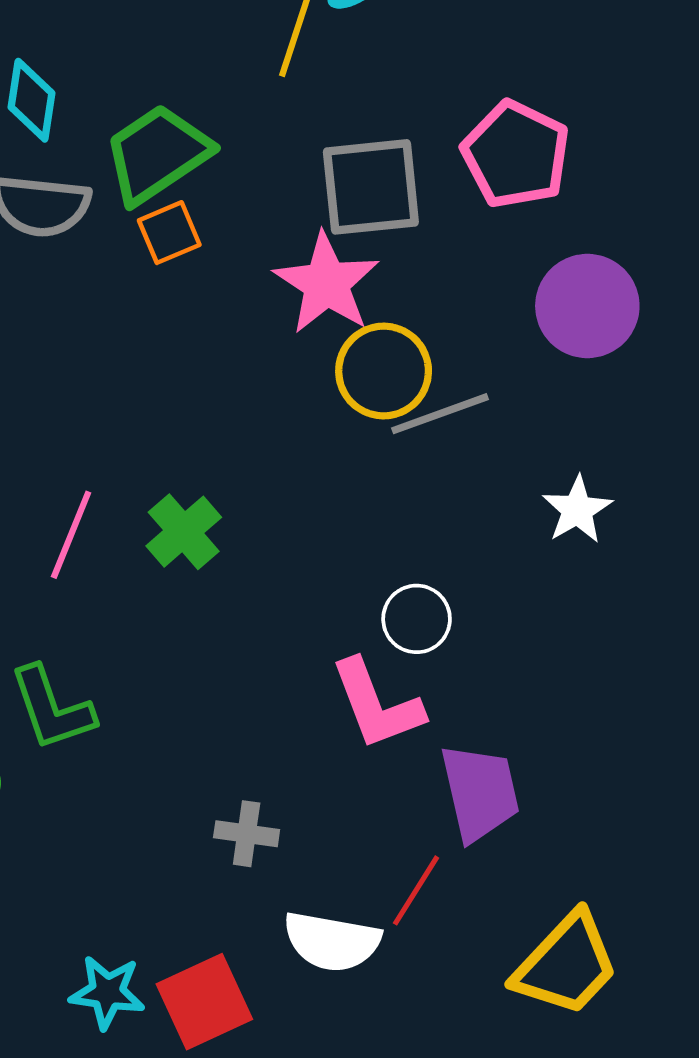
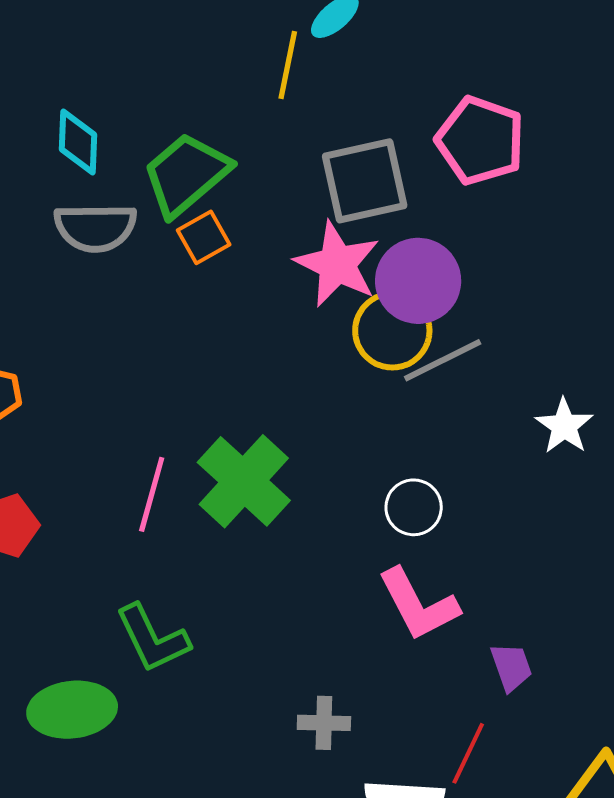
purple circle: (587, 306) -> (418, 281), moved
green cross: (184, 532) -> (244, 481), size x1.5
white circle: (417, 619) -> (414, 507), moved
purple trapezoid: (480, 792) -> (511, 667), size x0.6

